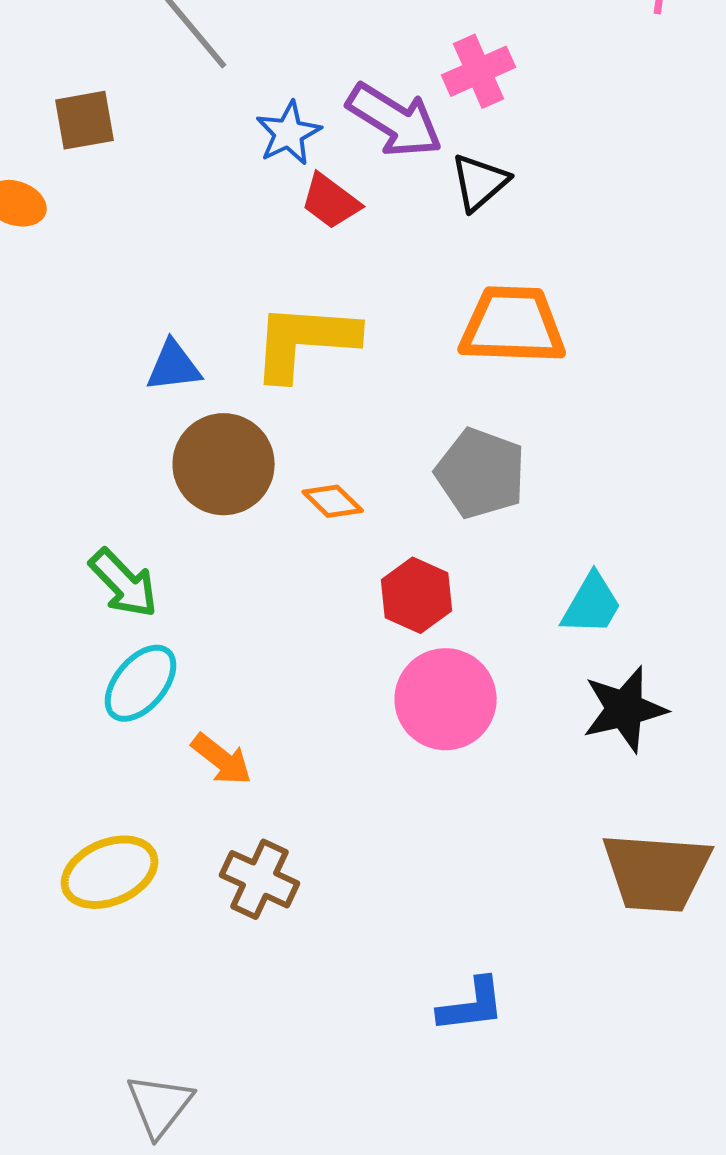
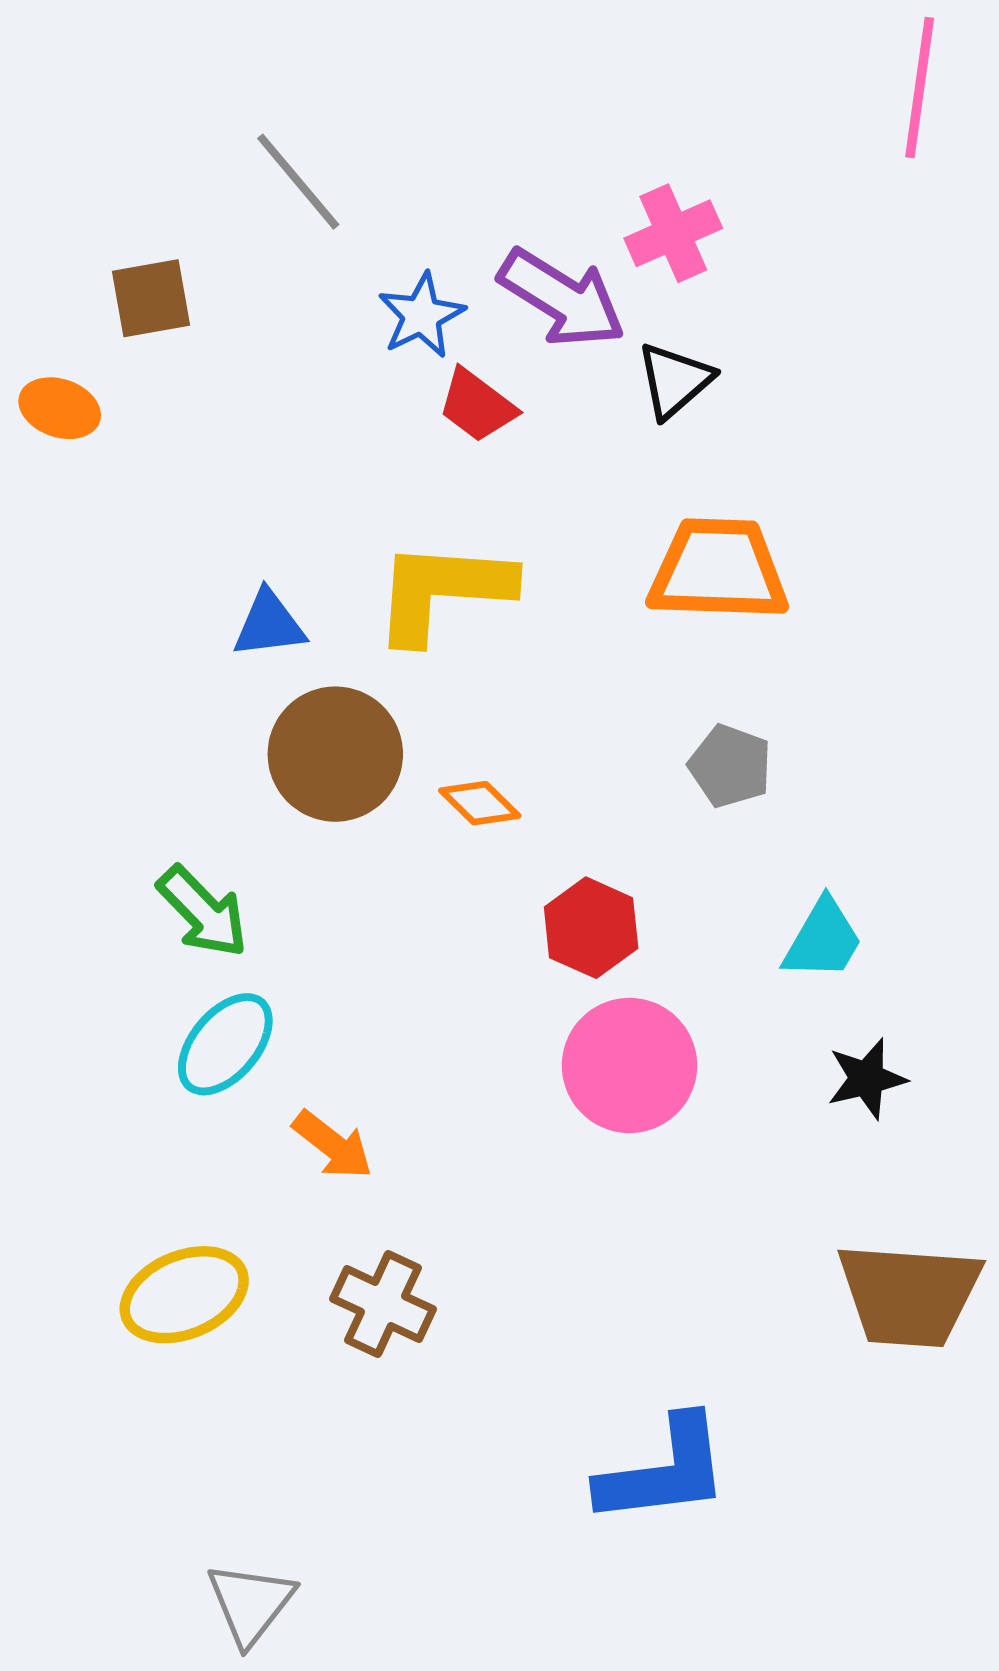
gray pentagon: (481, 473) -> (730, 766), moved, size x0.7
black star: (625, 709) -> (867, 1079), size x0.7
blue L-shape: (472, 1005) -> (664, 1471), size x1.5

